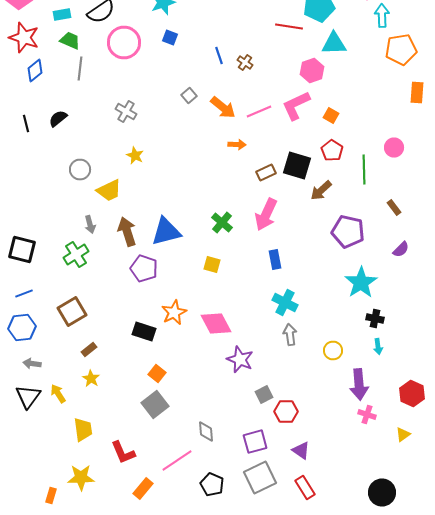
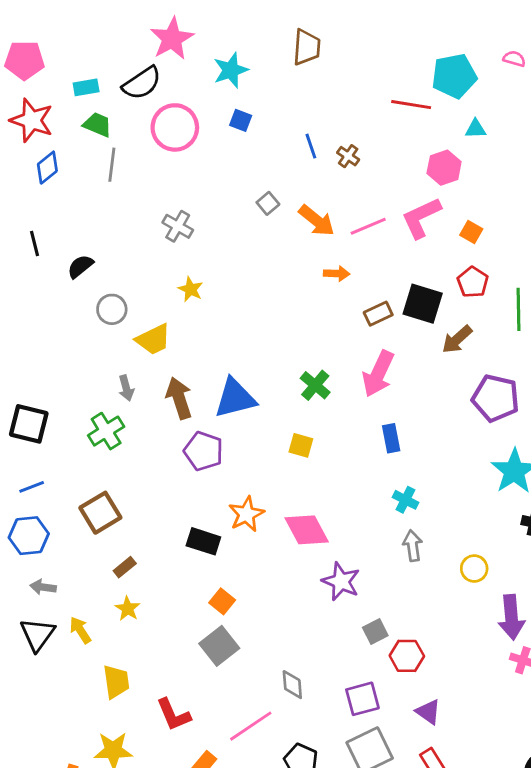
cyan triangle: (334, 44) -> (476, 129), size x0.6
black semicircle: (58, 118) -> (80, 266), moved
cyan cross: (285, 302) -> (405, 500), size x0.7

